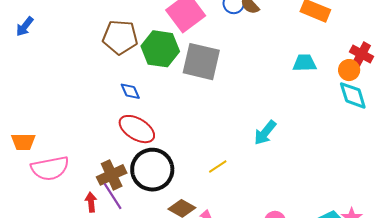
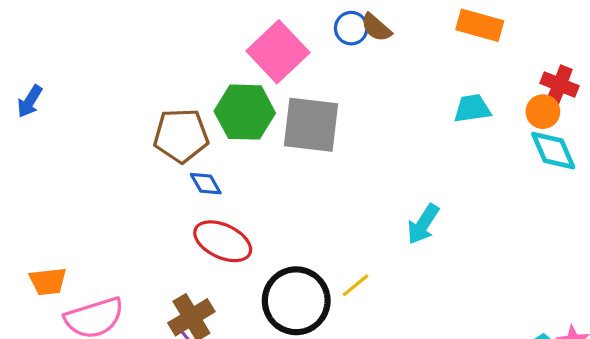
brown pentagon: (120, 37) -> (181, 136), moved
black circle: (152, 170) -> (296, 301), moved

